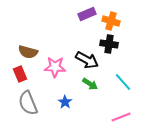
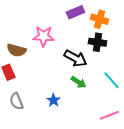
pink star: (55, 67) -> (43, 36), moved
gray semicircle: (28, 103) -> (16, 101), size x0.7

